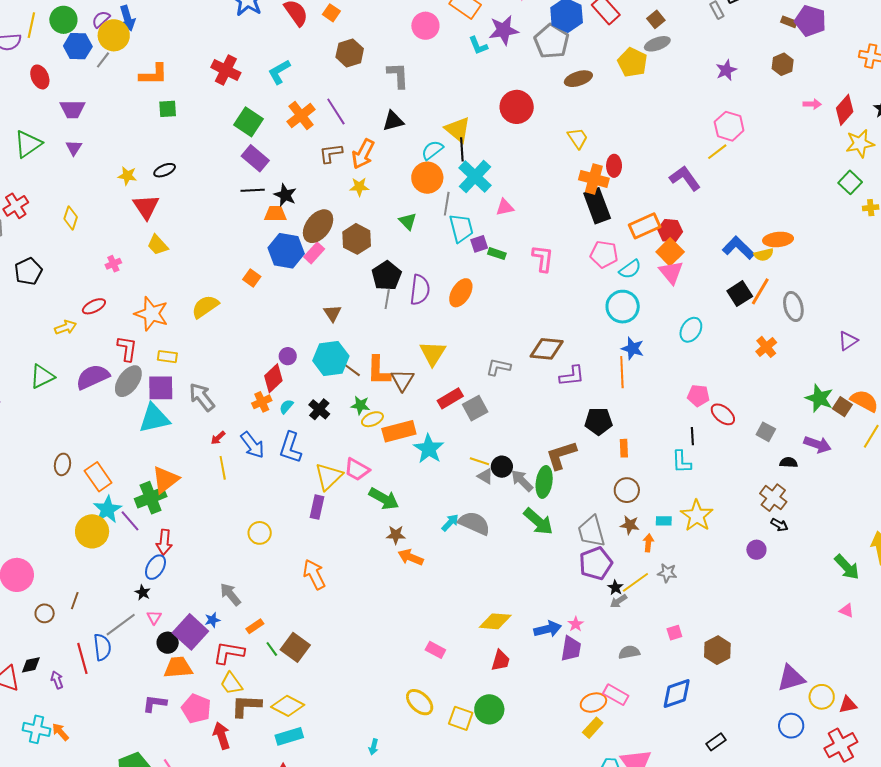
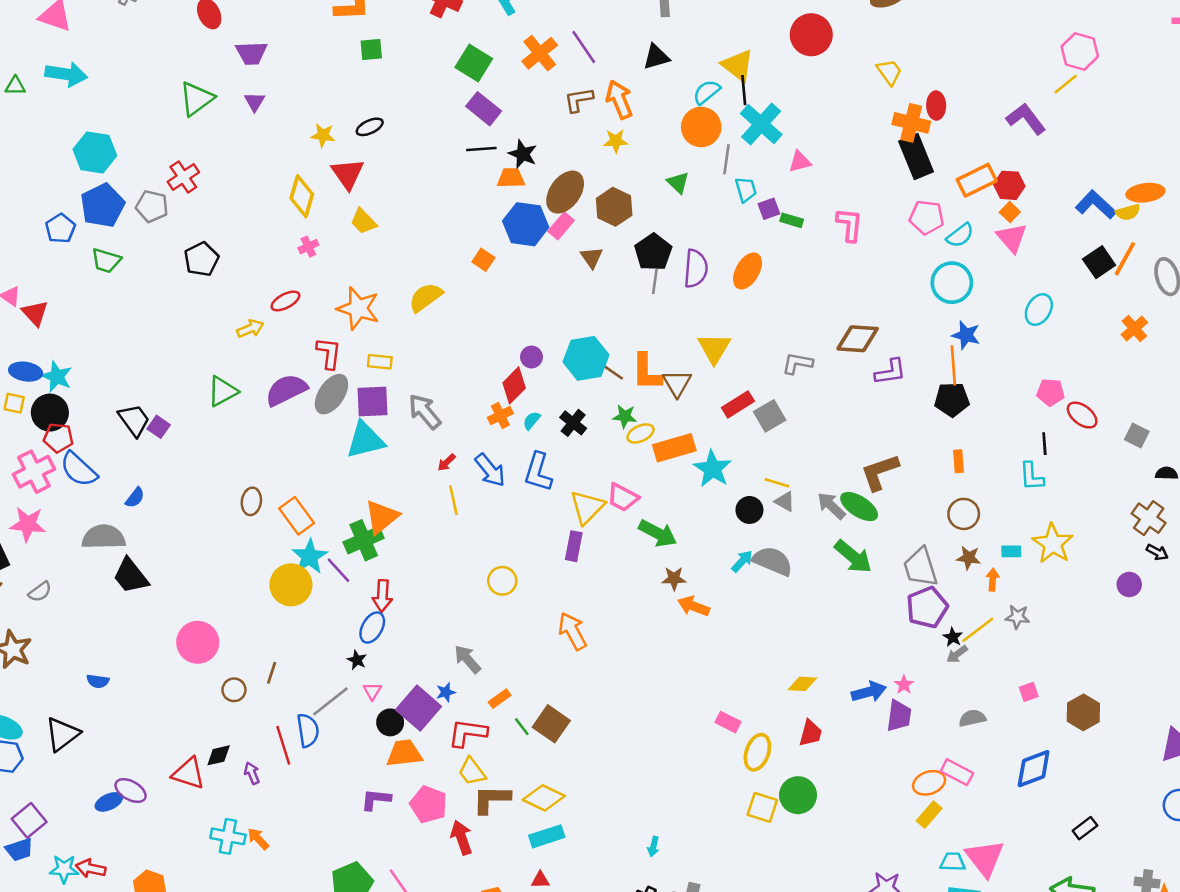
orange arrow: (363, 154) -> (619, 99), turned 132
yellow diamond: (71, 218) -> (302, 196), moved, size x1.4
cyan trapezoid: (461, 228) -> (746, 189), size x0.7
orange square: (670, 252) -> (1010, 212), size x0.6
brown triangle: (332, 313) -> (592, 257), moved
black pentagon: (599, 421) -> (952, 399), moved
black circle: (502, 467) -> (749, 510), moved
green ellipse: (544, 482) -> (859, 507), turned -64
yellow diamond: (495, 621) -> (802, 684), size x0.7
yellow ellipse: (420, 702) -> (757, 752), moved, turned 68

